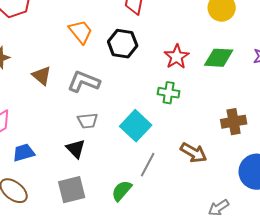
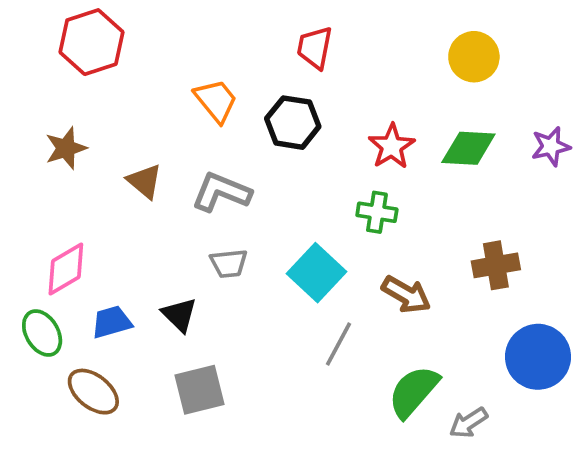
black triangle: (76, 149) -> (179, 315), moved
brown arrow: (194, 153) -> (406, 295), moved
green semicircle: (122, 191) -> (414, 392), moved, size x1.4

